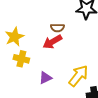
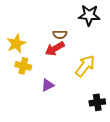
yellow arrow: (78, 76) -> (85, 66), moved

